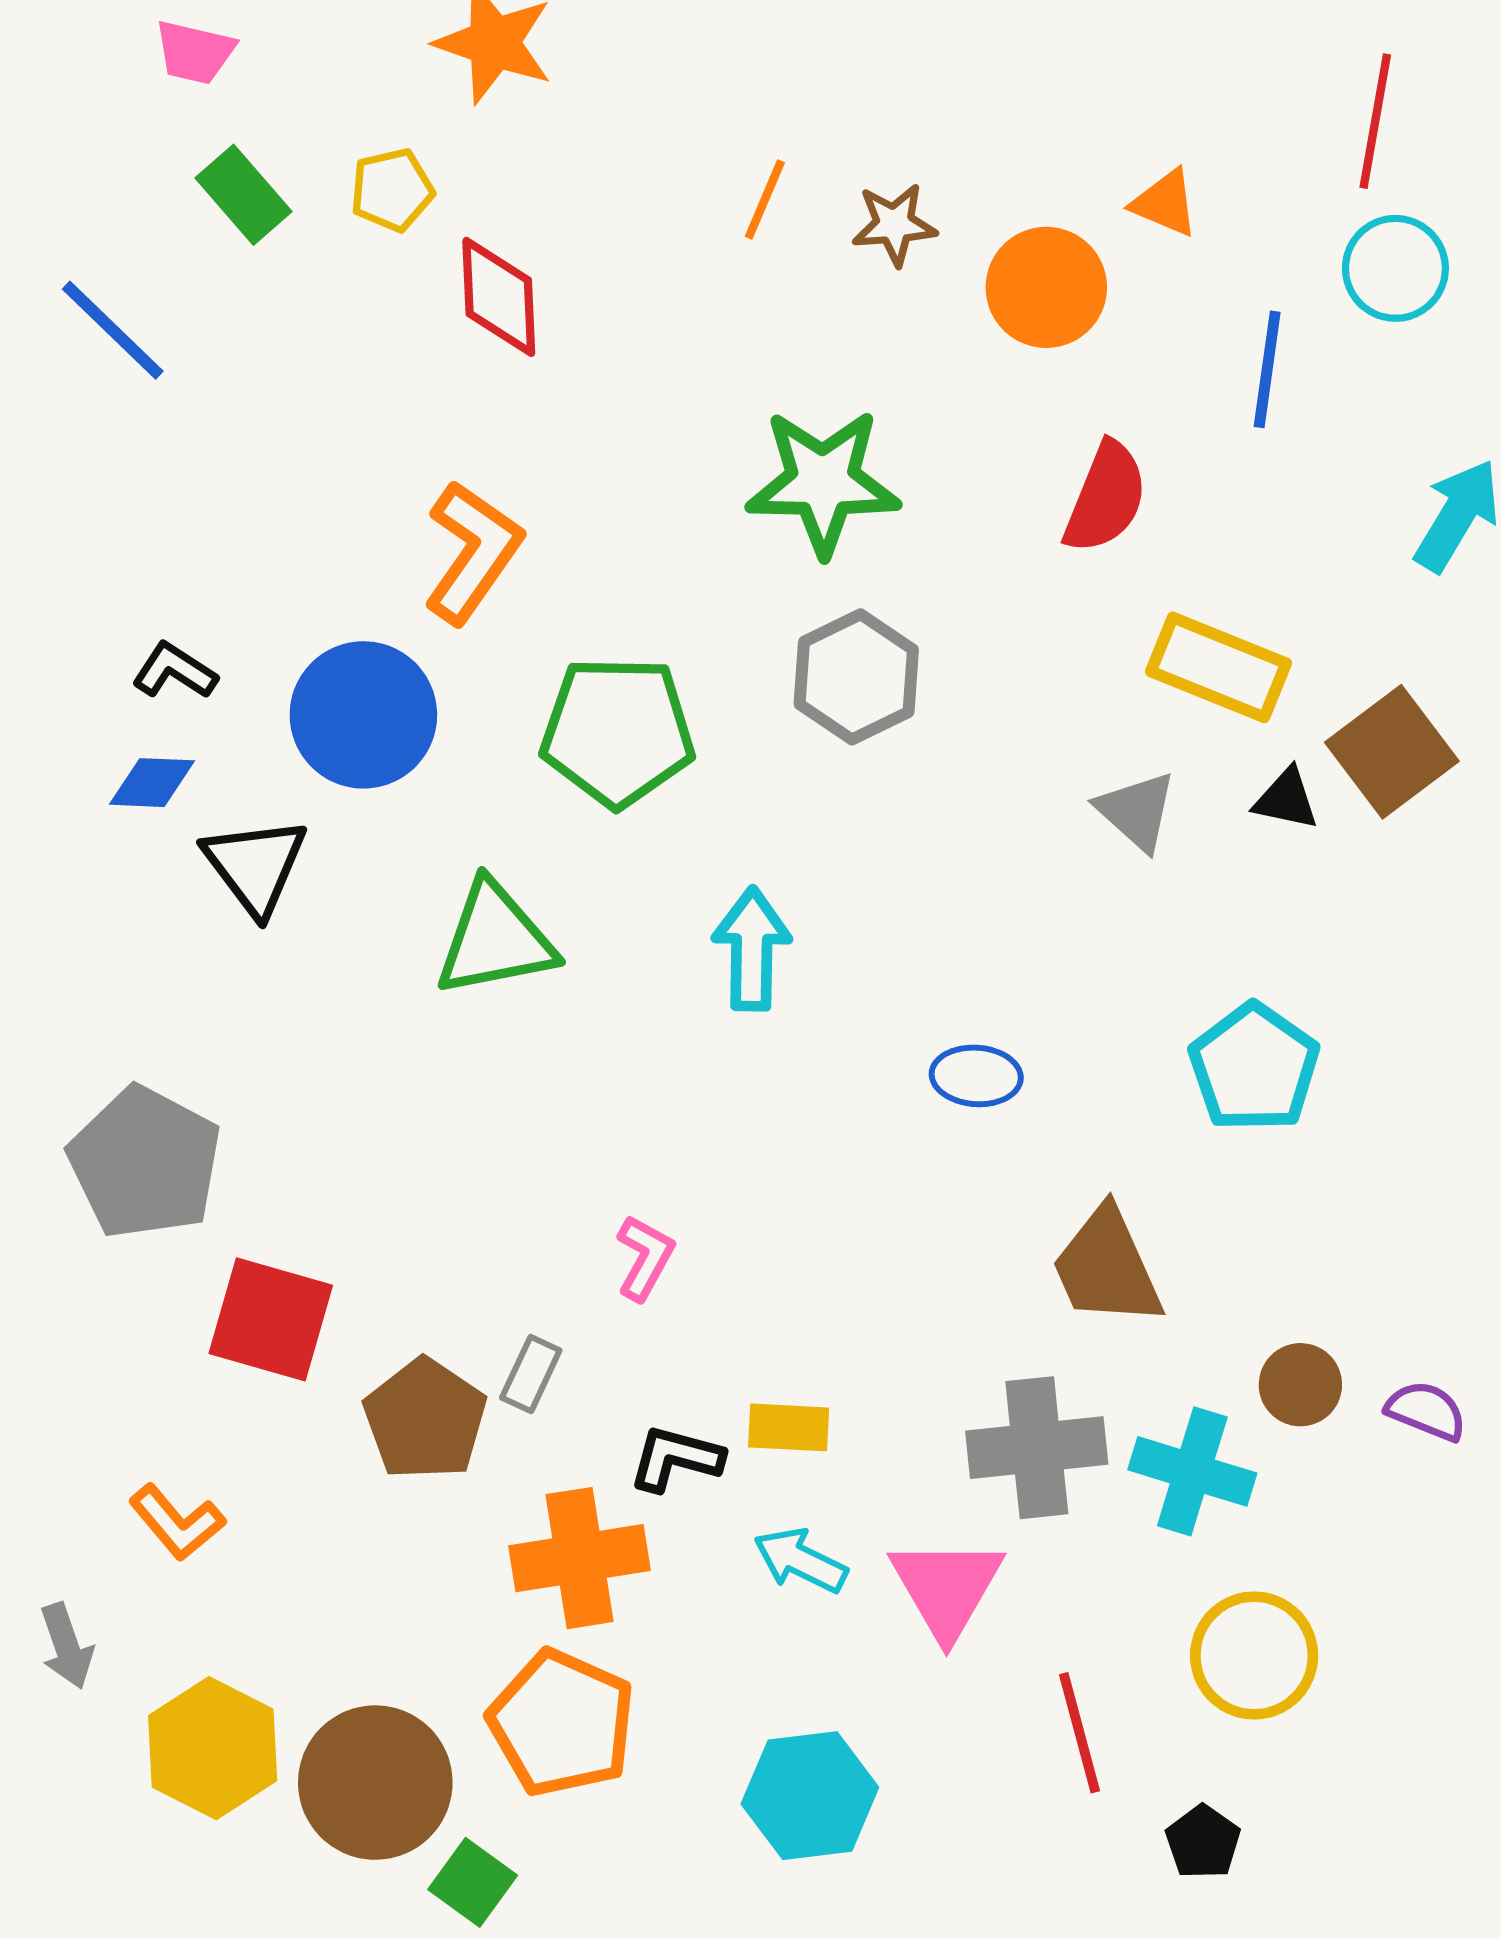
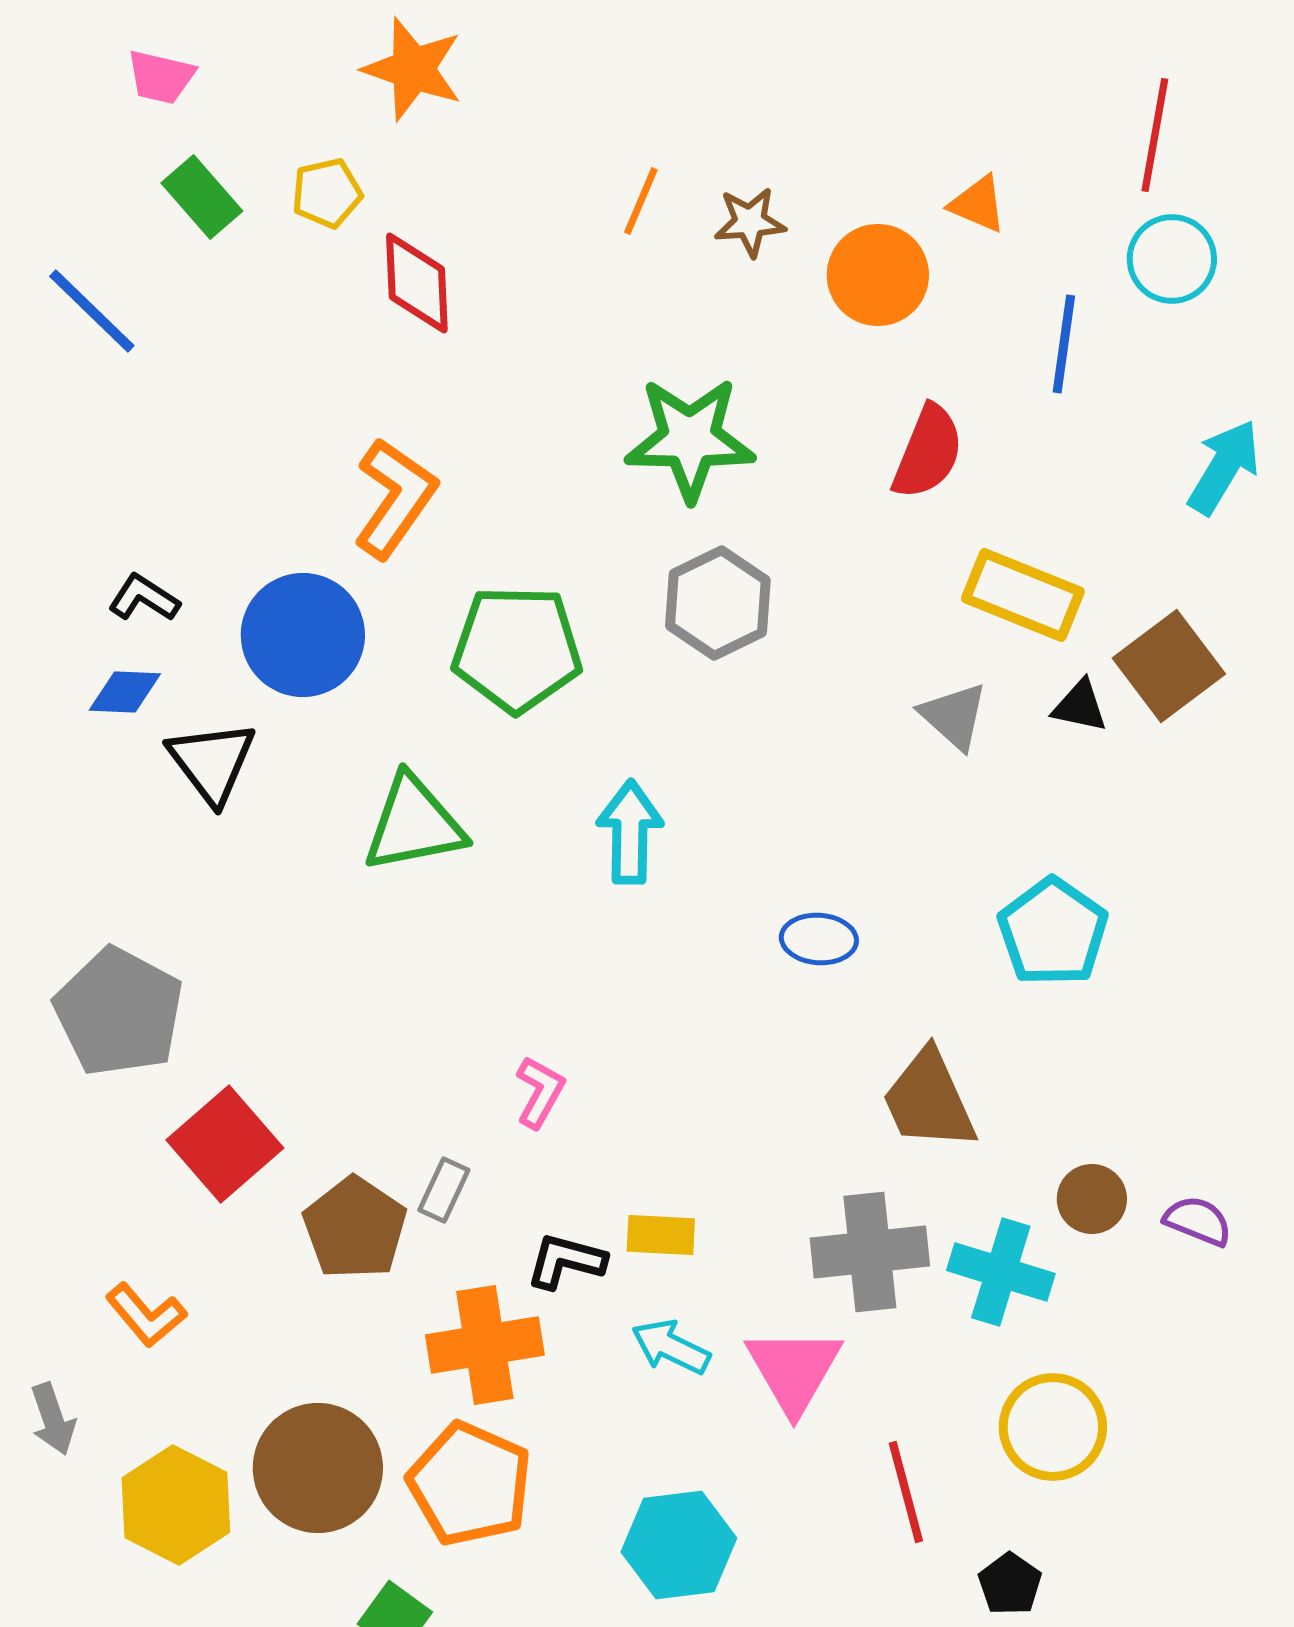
red square: (271, 1319) -> (225, 1144), turned 33
brown circle: (375, 1783) -> (318, 1468), moved

